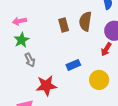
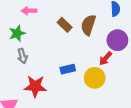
pink arrow: (19, 21) -> (29, 11), moved
brown rectangle: (64, 25) -> (65, 25), turned -40
yellow circle: (99, 80) -> (95, 78), moved

